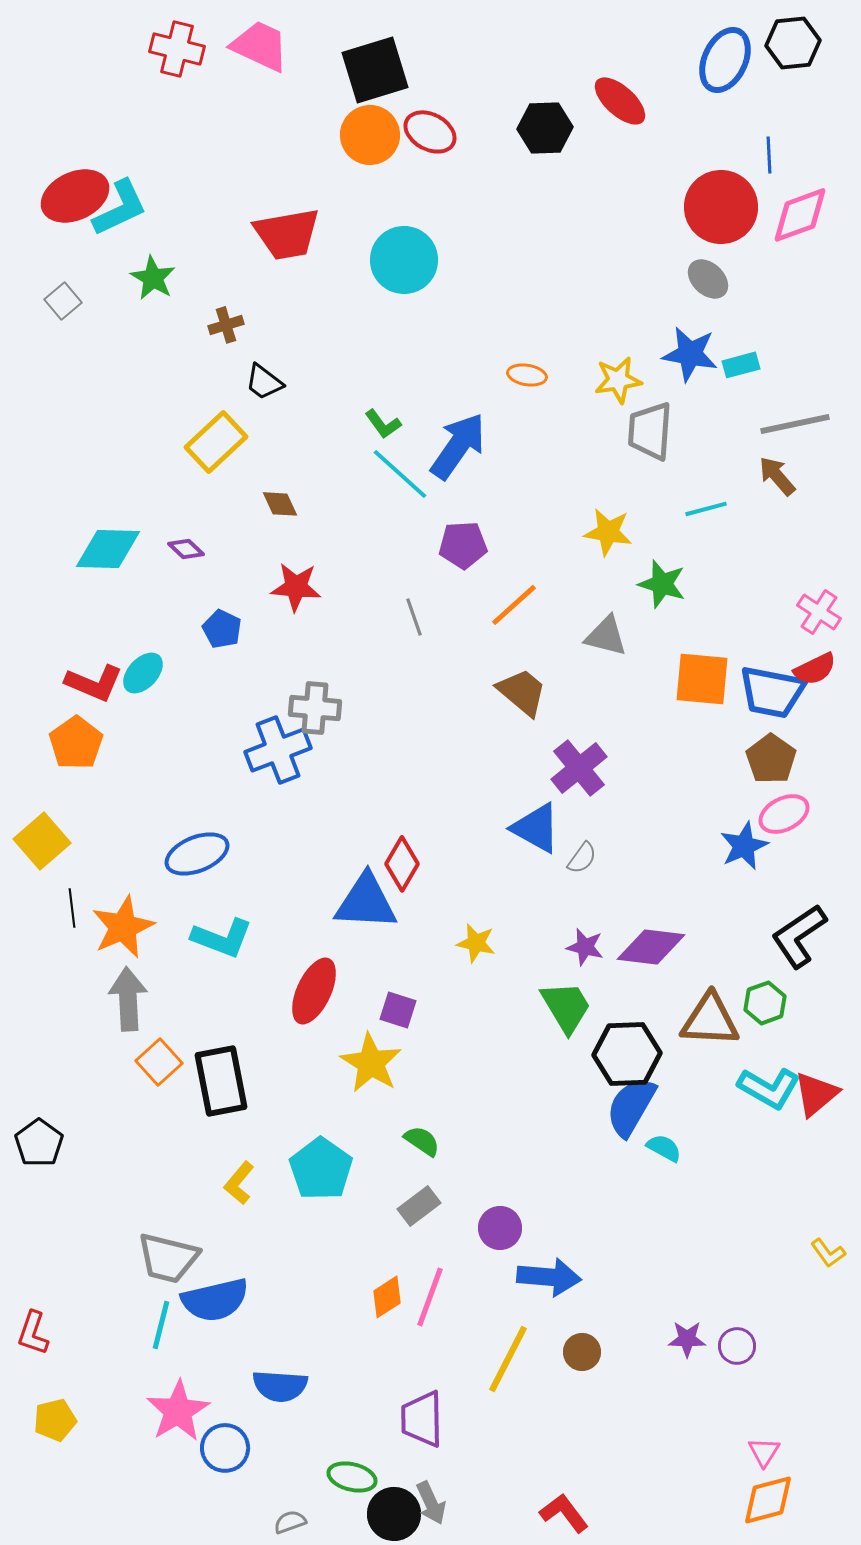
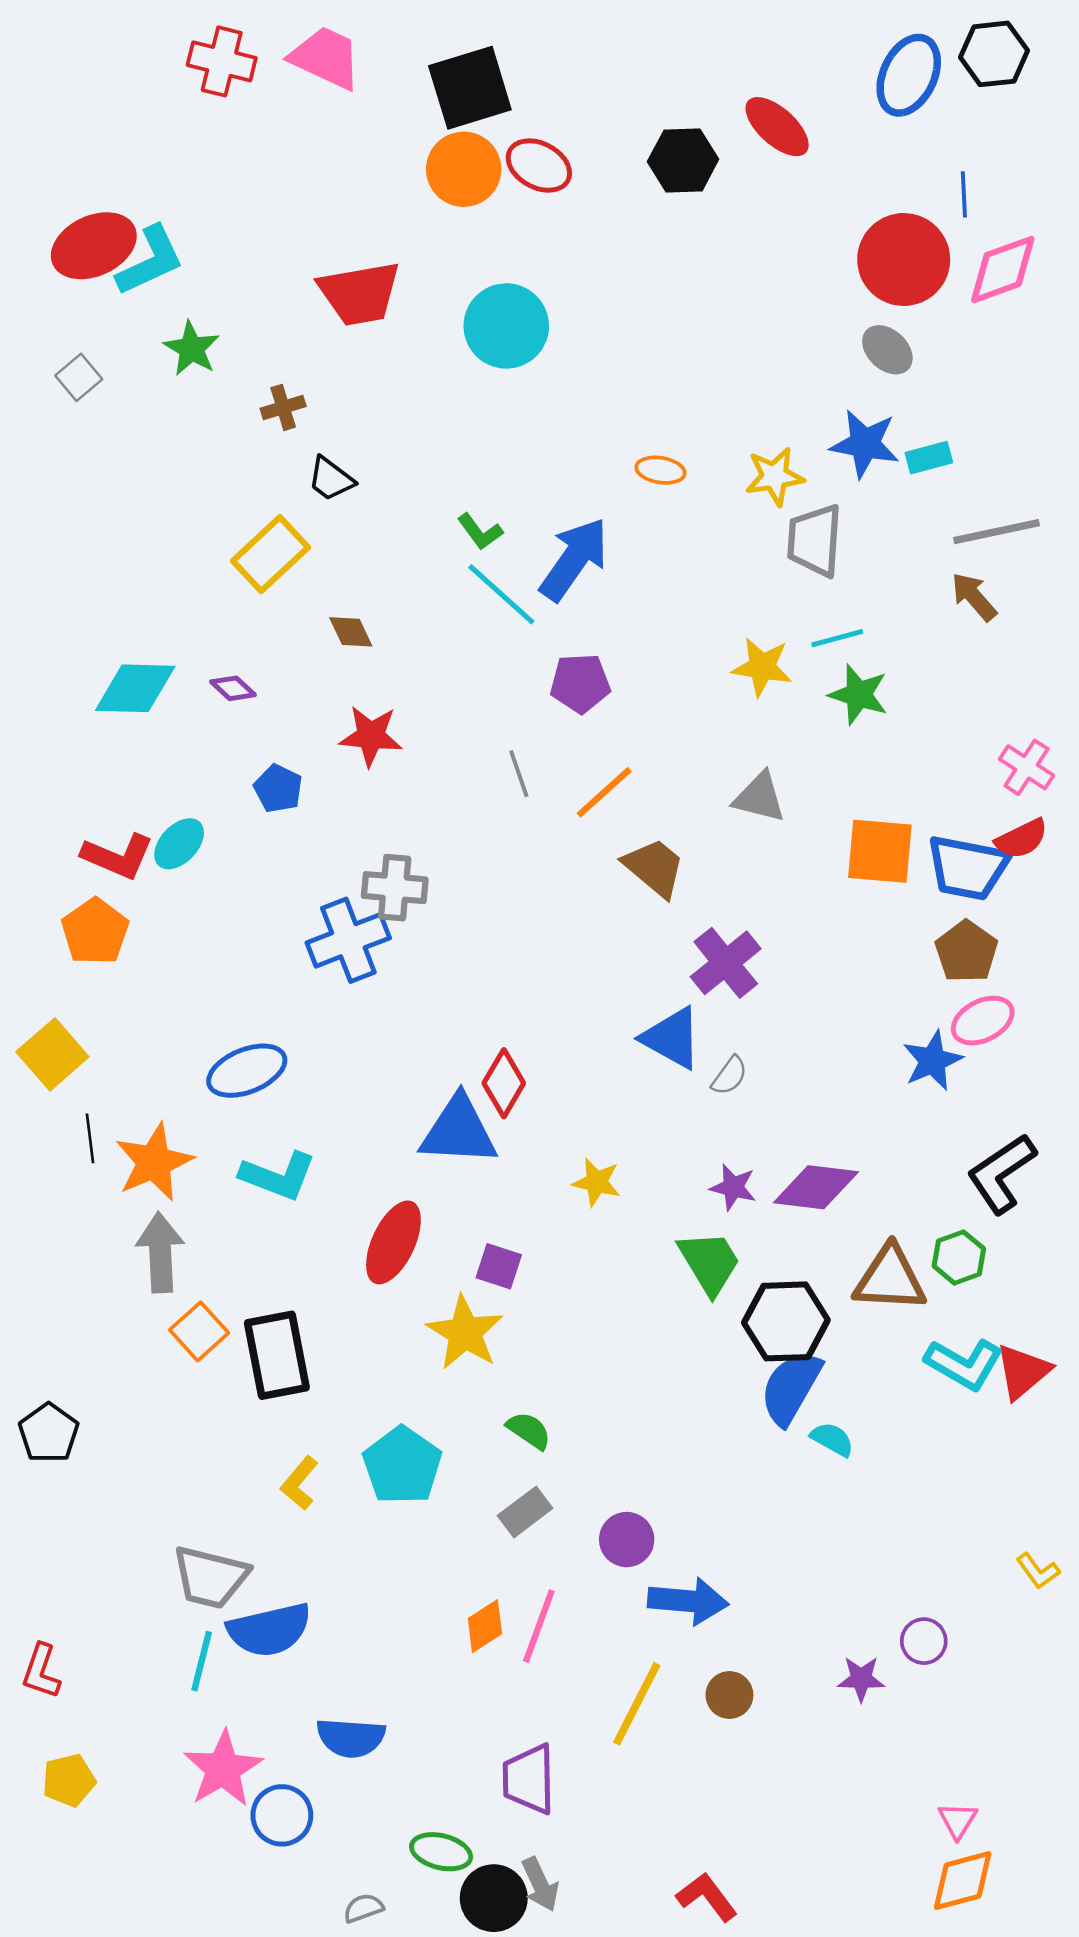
cyan line: (706, 509) -> (837, 638), moved
green star: (662, 584) -> (859, 695), moved
orange line: (514, 605) -> (604, 792), moved
purple circle: (737, 1346) -> (924, 1641), moved

